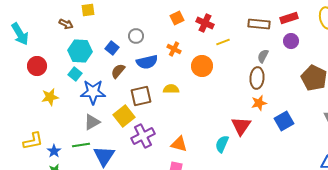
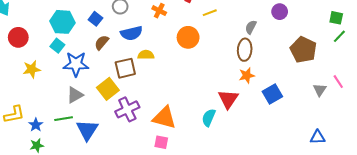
orange cross: (174, 49) -> (159, 11), moved
yellow semicircle: (171, 89) -> (146, 55), moved
orange triangle: (179, 144) -> (164, 118), size x1.4

